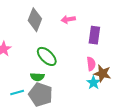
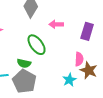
pink arrow: (68, 19) -> (56, 24), moved
cyan star: (94, 83) -> (69, 80), moved

